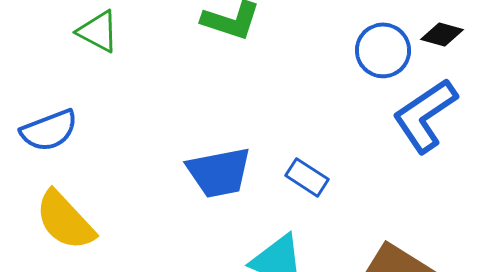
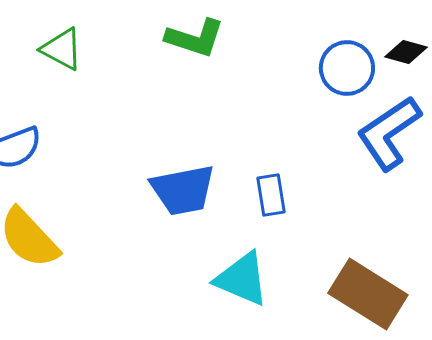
blue rectangle: (307, 177) -> (271, 195), turned 48

